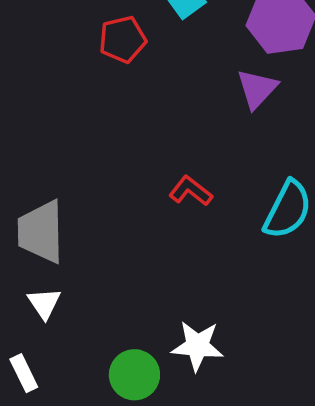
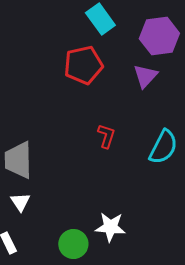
red pentagon: (123, 39) -> (83, 65), moved, size x1.4
red L-shape: (191, 191) -> (106, 136), turned 70

